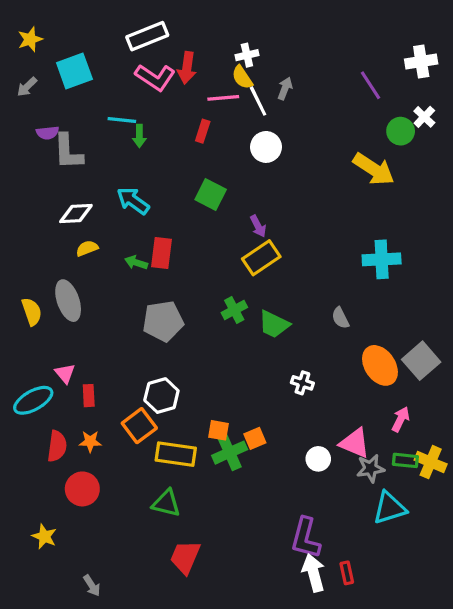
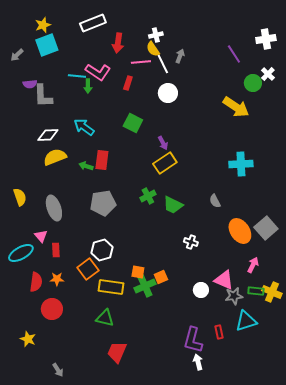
yellow star: (30, 39) -> (43, 25), moved
pink L-shape: (155, 77) -> (98, 72), moved
yellow semicircle: (87, 248) -> (55, 157), size x1.6
gray ellipse: (68, 301) -> (54, 208), moved
white arrow: (313, 573) -> (198, 362), size x0.7
red rectangle: (347, 573) -> (219, 332), moved

